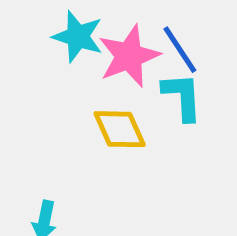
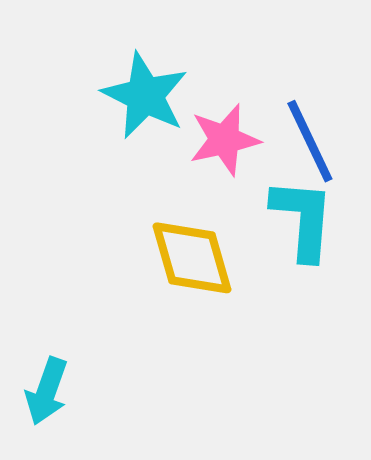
pink star: (129, 56) -> (225, 140), size x0.7

